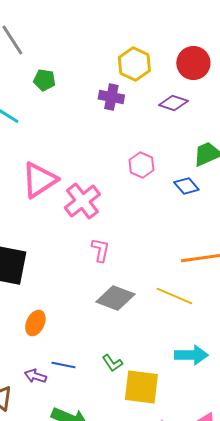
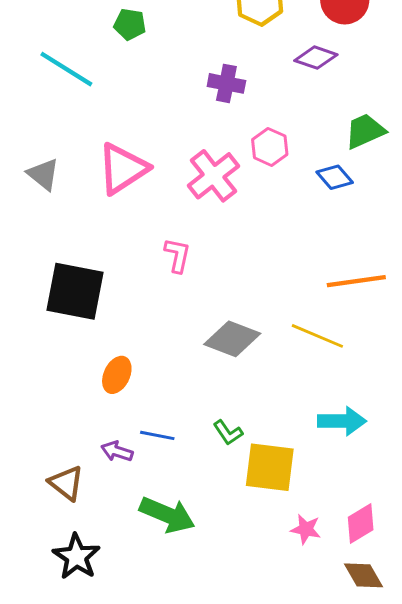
purple cross: (111, 97) -> (226, 83), moved
pink cross: (82, 201) -> (213, 176), moved
pink L-shape: (100, 250) -> (177, 255), moved

